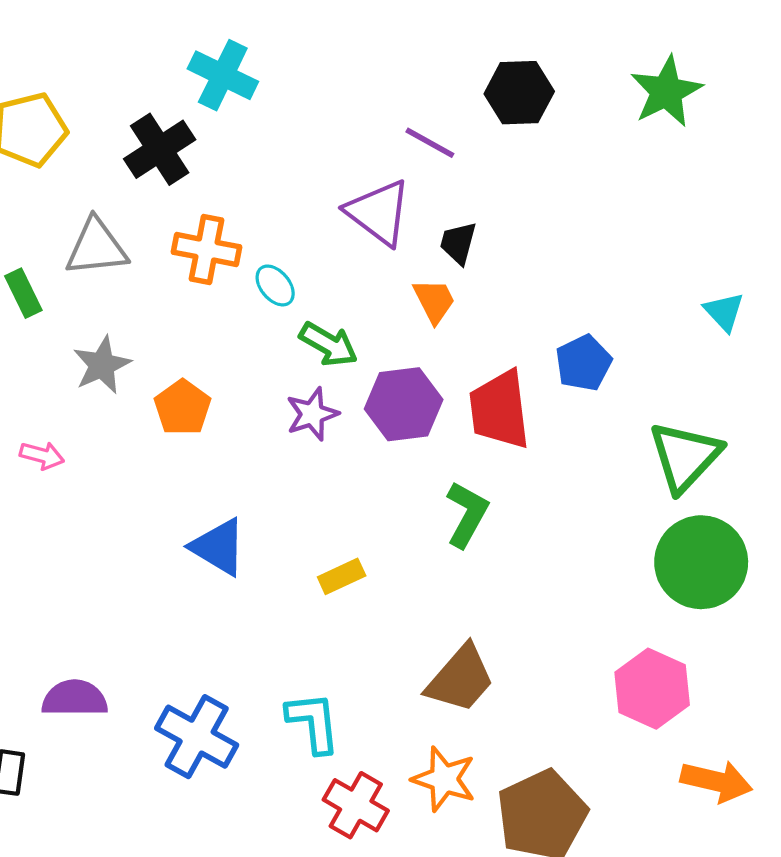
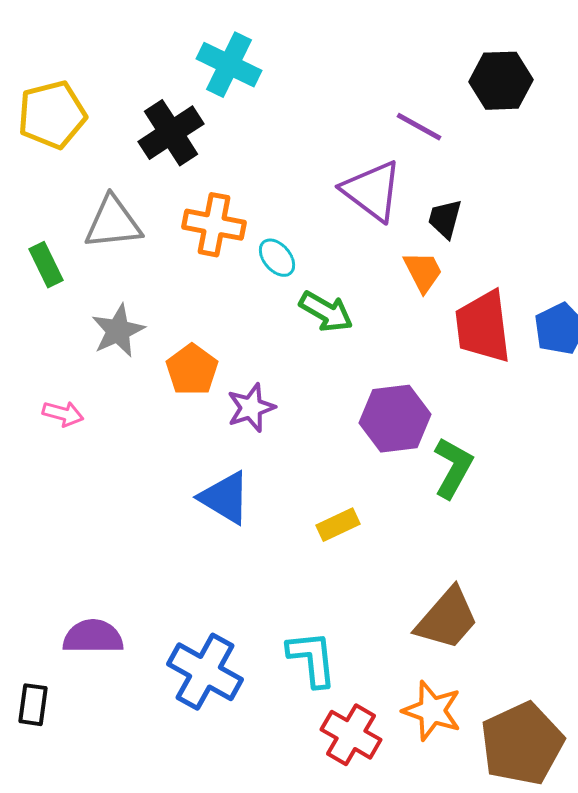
purple hexagon: (404, 404) -> (395, 419), moved
red trapezoid: (500, 410) -> (483, 327), moved
purple star: (312, 414) -> (251, 408), moved

